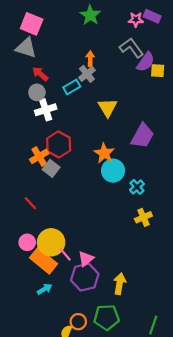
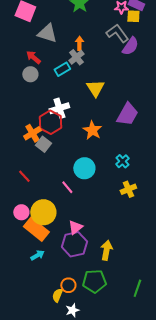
gray triangle: (26, 48) -> (47, 33), moved
yellow square: (158, 71) -> (133, 16), moved
white cross: (46, 110) -> (59, 108), moved
cyan circle: (113, 171) -> (84, 168), moved
pink line: (65, 254) -> (67, 187), moved

